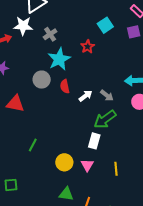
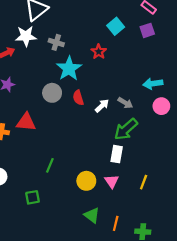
gray cross: (50, 34) -> (56, 42), turned -32
yellow line: (116, 169) -> (144, 182), turned 32
green square: (11, 185) -> (32, 197), moved
green triangle: (66, 194) -> (92, 215), turned 35

